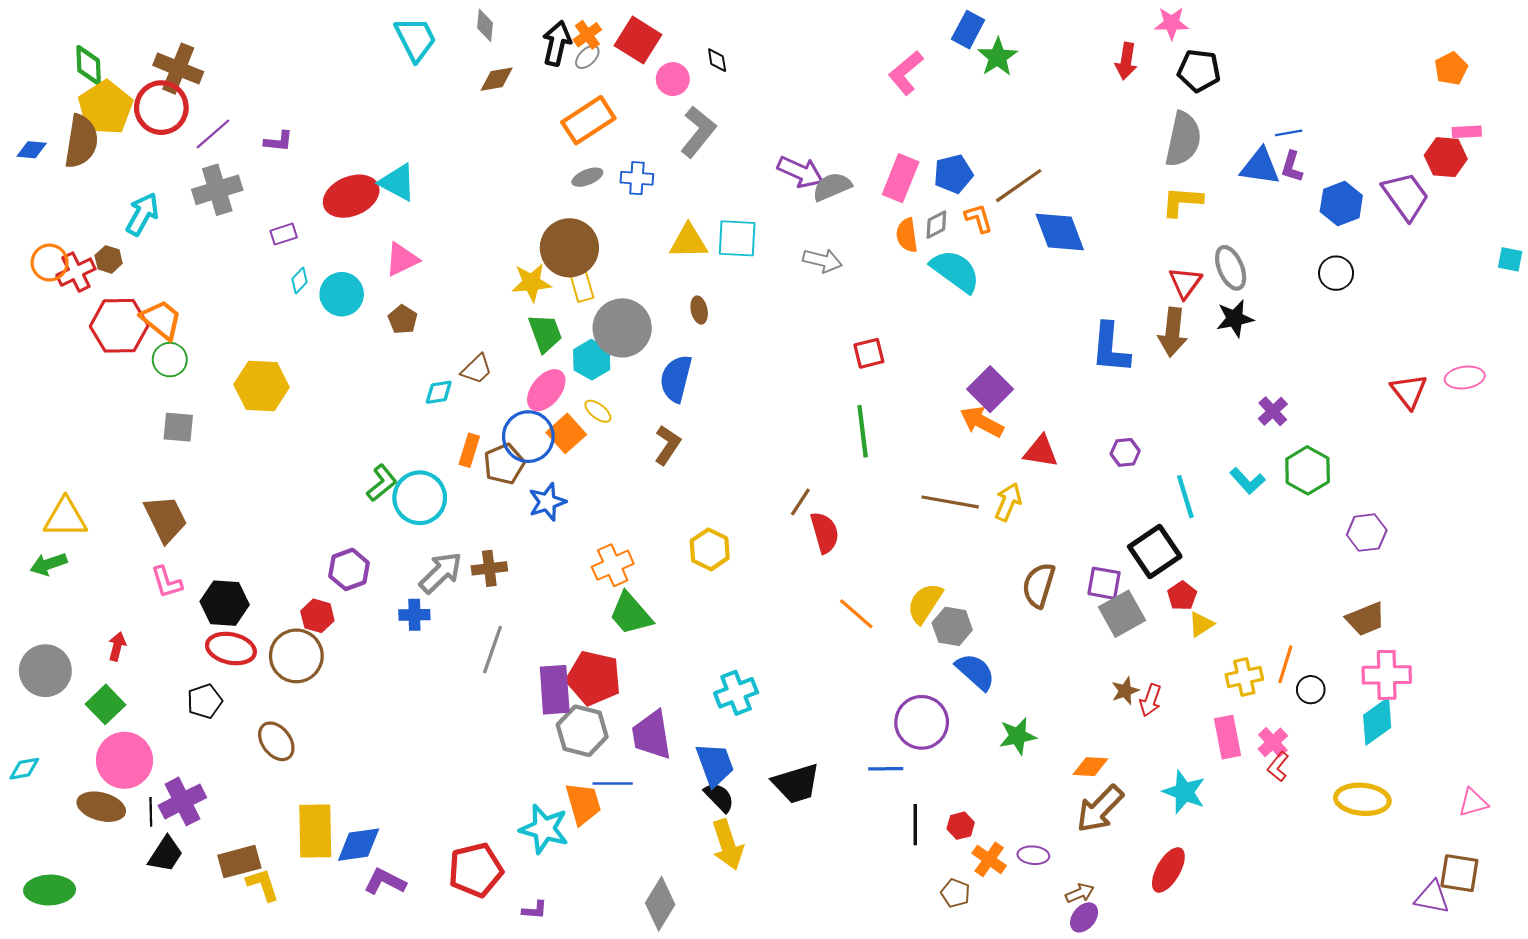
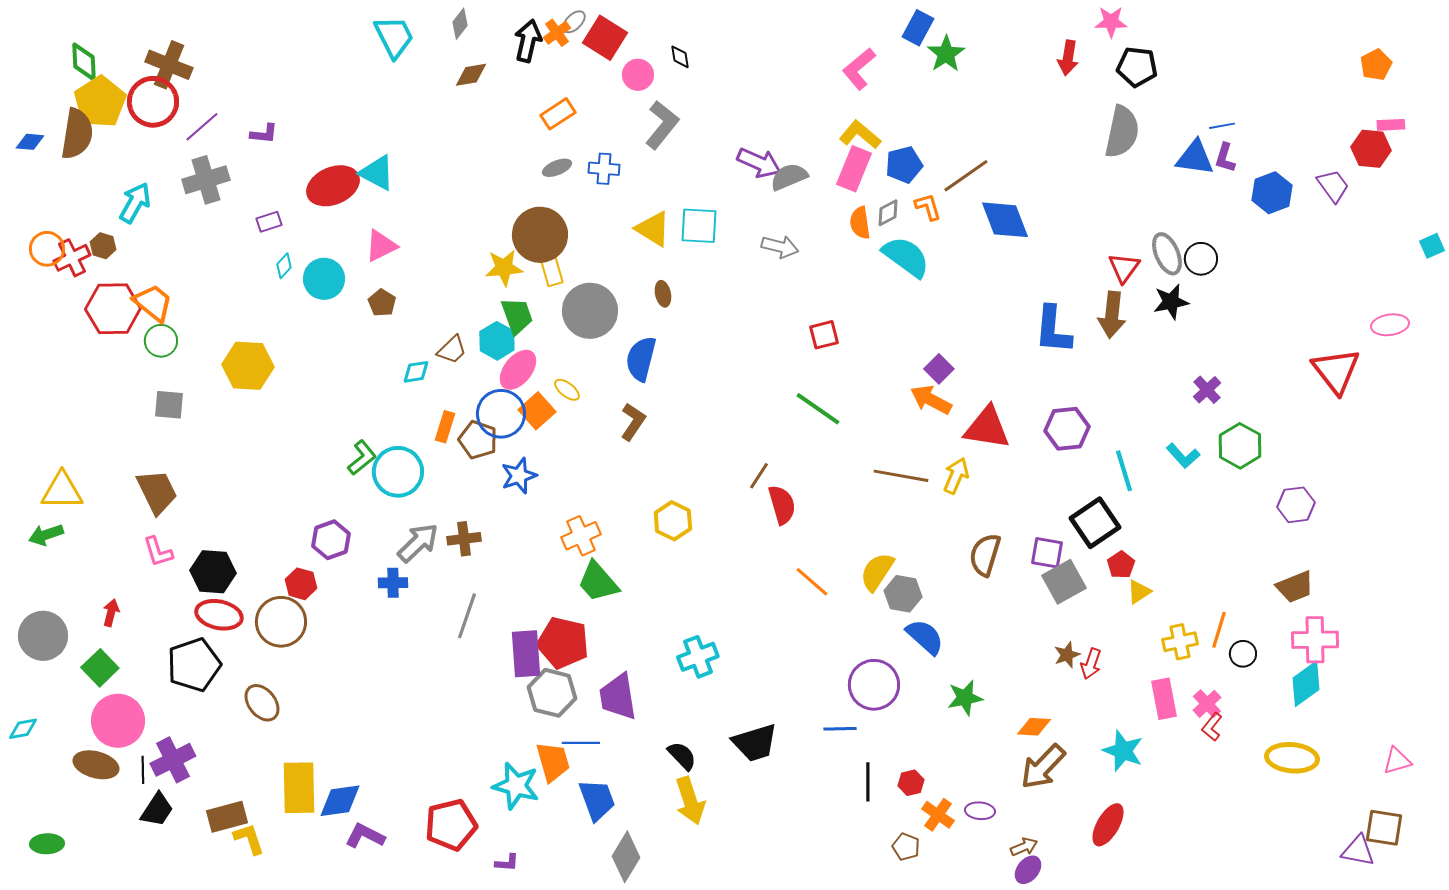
gray diamond: (485, 25) -> (460, 24), turned 32
gray ellipse: (587, 57) -> (574, 22), moved
orange rectangle: (588, 120) -> (558, 114), size x0.7
purple trapezoid: (1406, 196) -> (1333, 186), size x0.7
yellow L-shape: (1182, 201) -> (860, 135), moved, turned 36
yellow triangle: (689, 241) -> (653, 229), turned 33
cyan square: (1510, 259) -> (1432, 246), turned -35
black circle: (1336, 273) -> (1201, 259), moved
cyan hexagon: (592, 360) -> (497, 341), moved
pink ellipse: (1465, 378) -> (1390, 325), moved
purple square: (990, 389) -> (939, 369), size x0.7
red triangle: (1409, 391) -> (1336, 371), size x1.4
green line: (863, 431) -> (818, 409), turned -48
red triangle: (1041, 451) -> (987, 428), size x1.4
purple hexagon: (1125, 452) -> (1067, 429), size x1.6
brown pentagon: (504, 464) -> (478, 440), turned -30
black pentagon: (205, 701) -> (194, 665), size x1.6
blue trapezoid: (715, 765) -> (597, 800), moved
green ellipse: (50, 890) -> (47, 844), size x0.7

